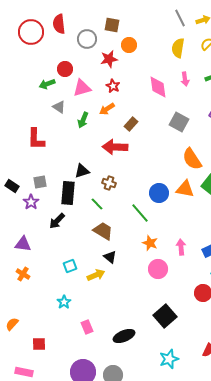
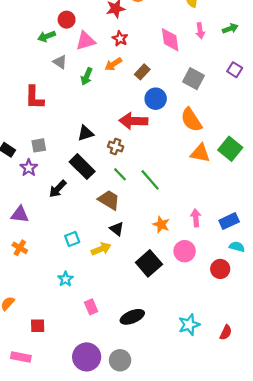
brown rectangle: (131, 124) -> (142, 72), moved
red arrow: (115, 147) -> (133, 121), moved
orange semicircle: (192, 159) -> (191, 120), moved
black rectangle: (68, 193) -> (82, 167), moved, turned -50
blue circle: (159, 193) -> (156, 99), moved
green line: (97, 204) -> (120, 174), moved
orange star: (150, 243) -> (161, 224), moved
pink circle: (158, 269) -> (185, 251), moved
black square: (165, 316) -> (149, 263), moved
cyan star: (169, 359) -> (189, 325), moved

